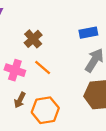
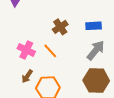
brown cross: (33, 39) -> (60, 27), moved

